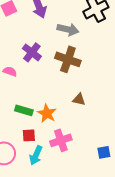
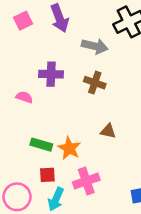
purple cross: (32, 52) -> (51, 74), turned -36
brown cross: (68, 59) -> (95, 83), size x0.7

